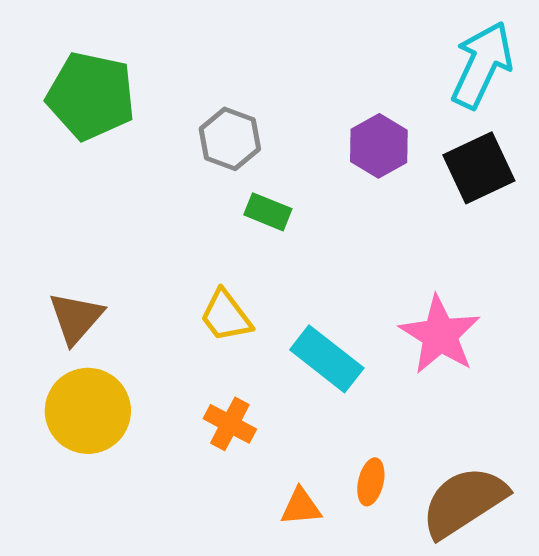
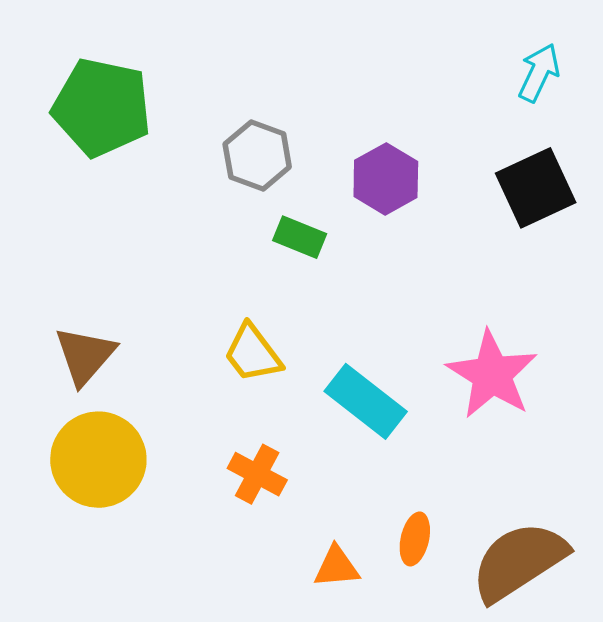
cyan arrow: (482, 65) -> (539, 73), size x0.6
purple hexagon: (379, 146) -> (386, 179), moved

